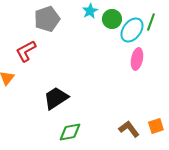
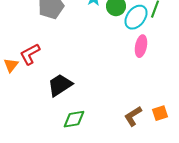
red L-shape: (26, 51) -> (30, 54), moved
brown L-shape: (129, 129) -> (133, 116), turned -85

